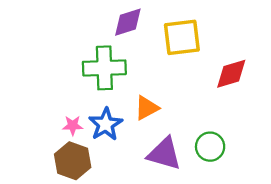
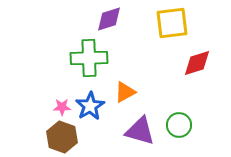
yellow square: (182, 37) -> (172, 23), moved

